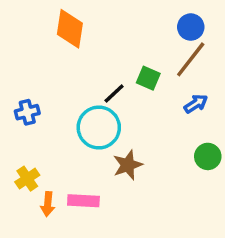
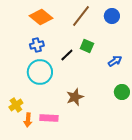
orange diamond: (70, 29) -> (41, 17), turned -60
brown line: (191, 59) -> (81, 16), moved
blue cross: (27, 112) -> (37, 45), moved
cyan circle: (99, 128) -> (40, 72), moved

